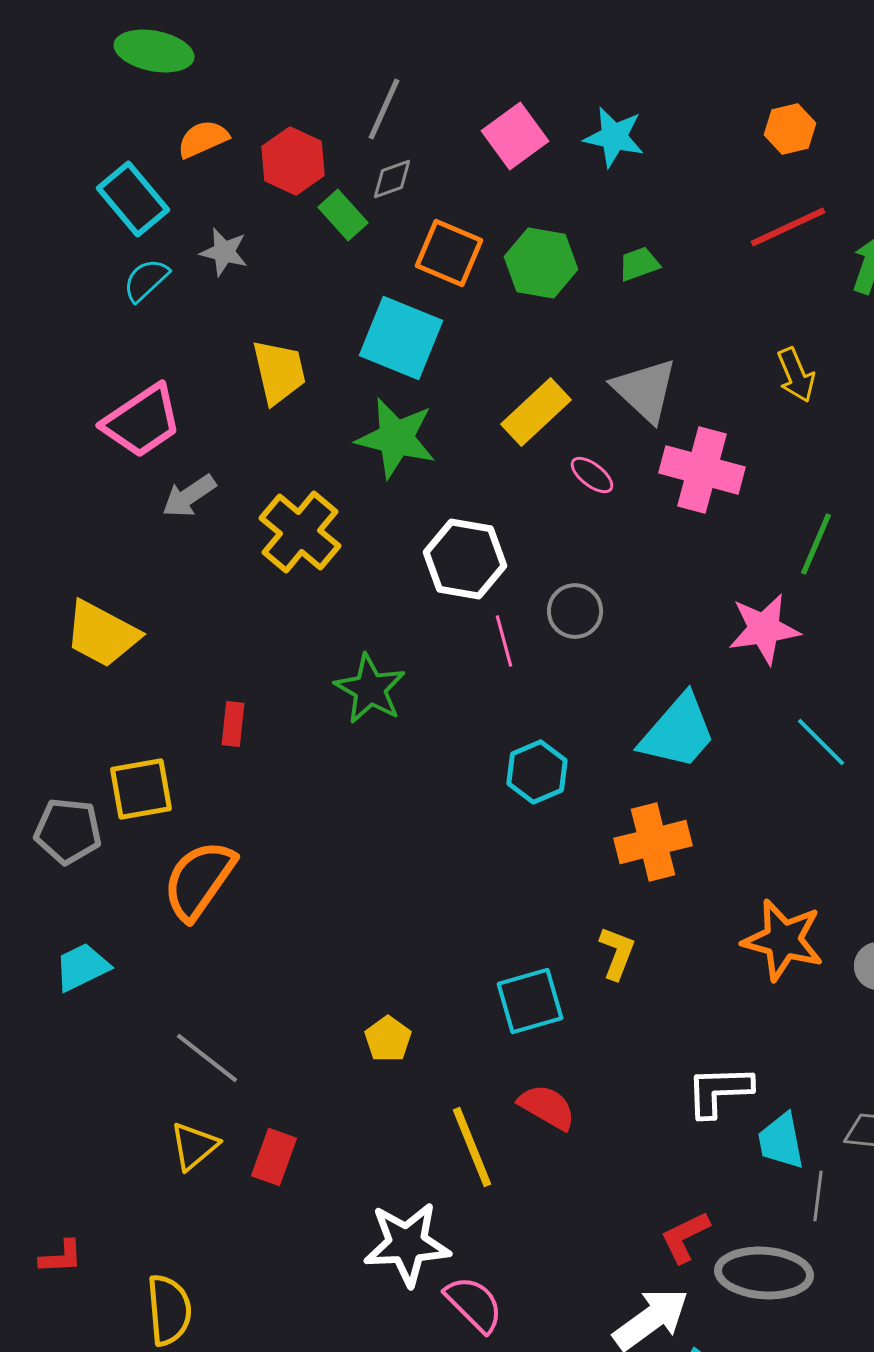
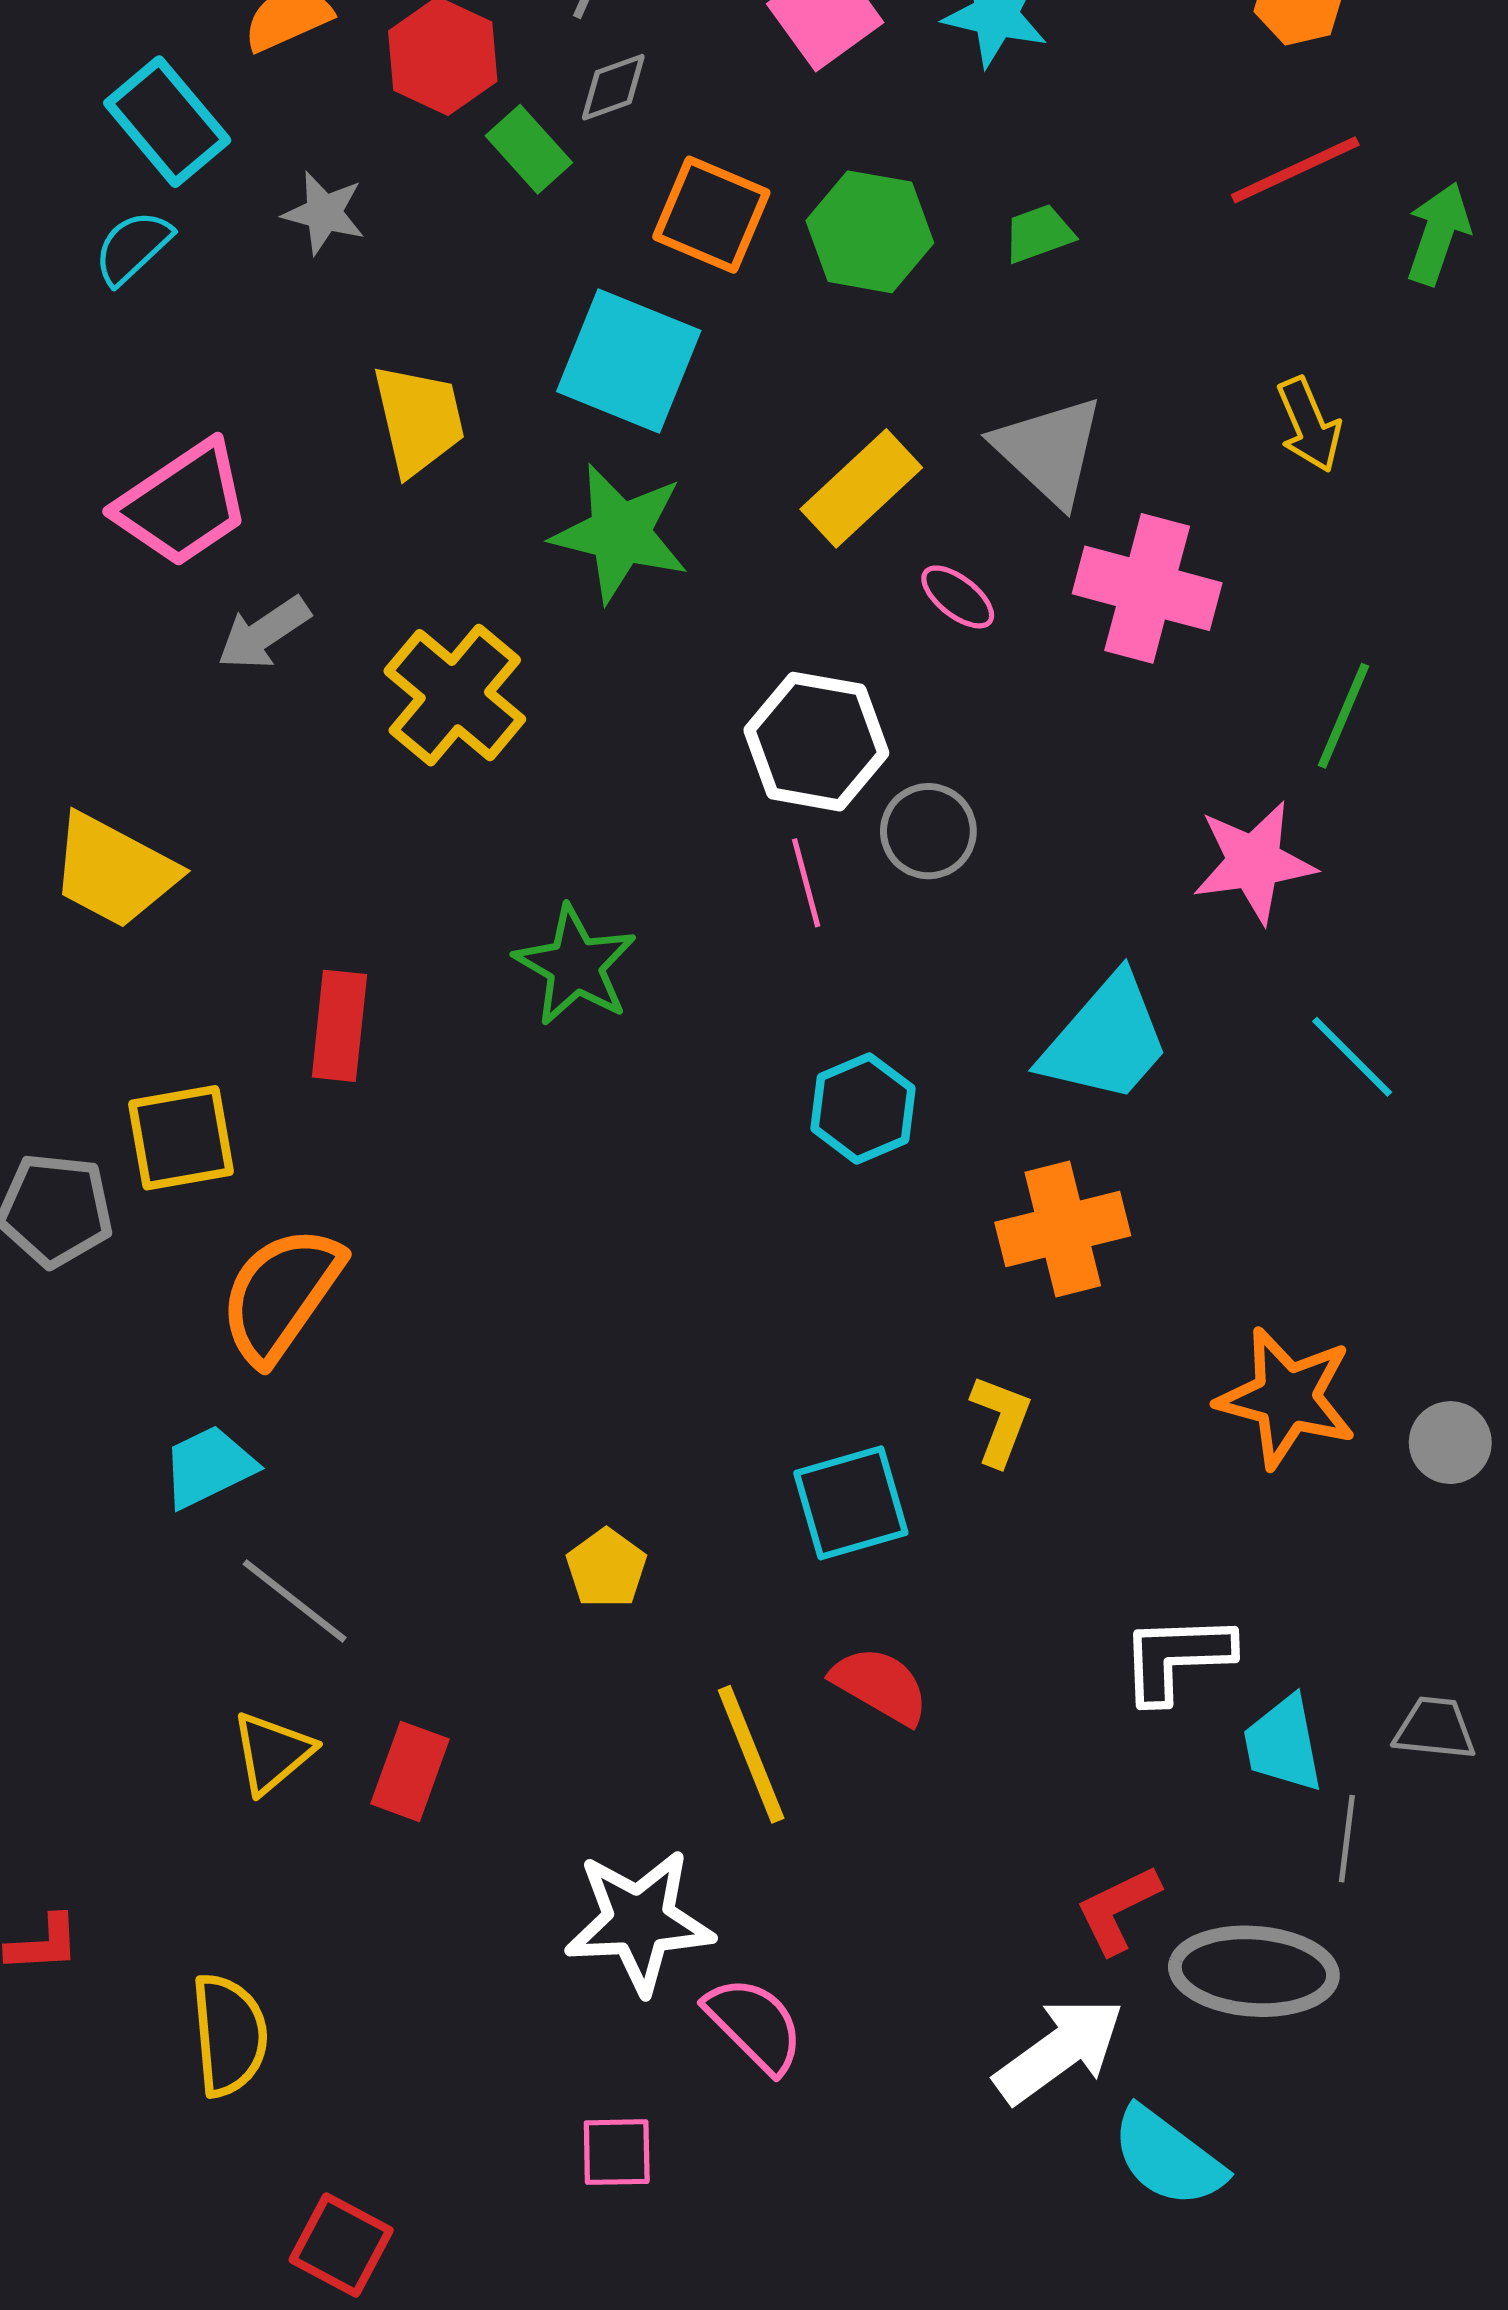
cyan semicircle: (146, 280) -> (133, 247), moved
white hexagon: (465, 559) -> (816, 742), moved
red rectangle: (233, 724) -> (339, 1026), size x1.4
cyan trapezoid: (82, 967) -> (209, 1467), moved

